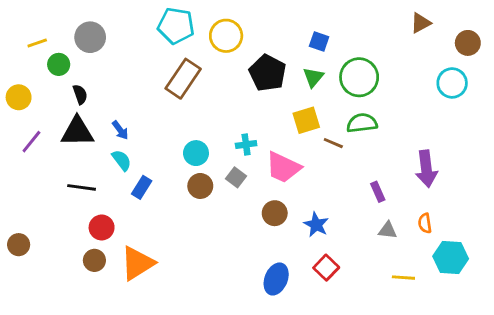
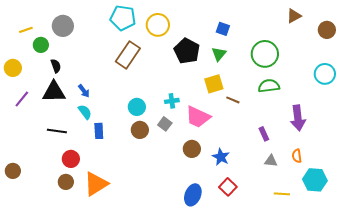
green circle: (359, 77) -> (265, 54), moved
cyan circle: (452, 83) -> (325, 74), moved
green semicircle: (362, 123) -> (269, 86), moved
blue rectangle: (142, 187) -> (99, 131), turned -35

